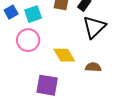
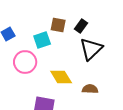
cyan square: (33, 14) -> (42, 40), moved

